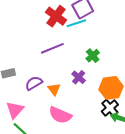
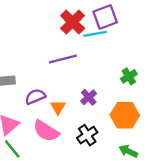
green cross: (93, 56) -> (129, 76), moved
black cross: (110, 108) -> (87, 135), moved
pink semicircle: (60, 115) -> (46, 131), moved

